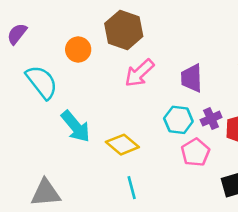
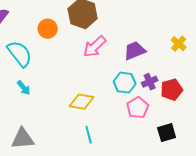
purple trapezoid: (191, 78) -> (135, 51), turned 70
cyan arrow: (76, 126) -> (24, 88), moved, size x0.6
yellow diamond: (122, 145) -> (82, 102), turned -30

